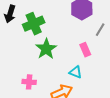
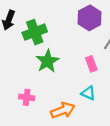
cyan triangle: (76, 72) -> (88, 93), moved

